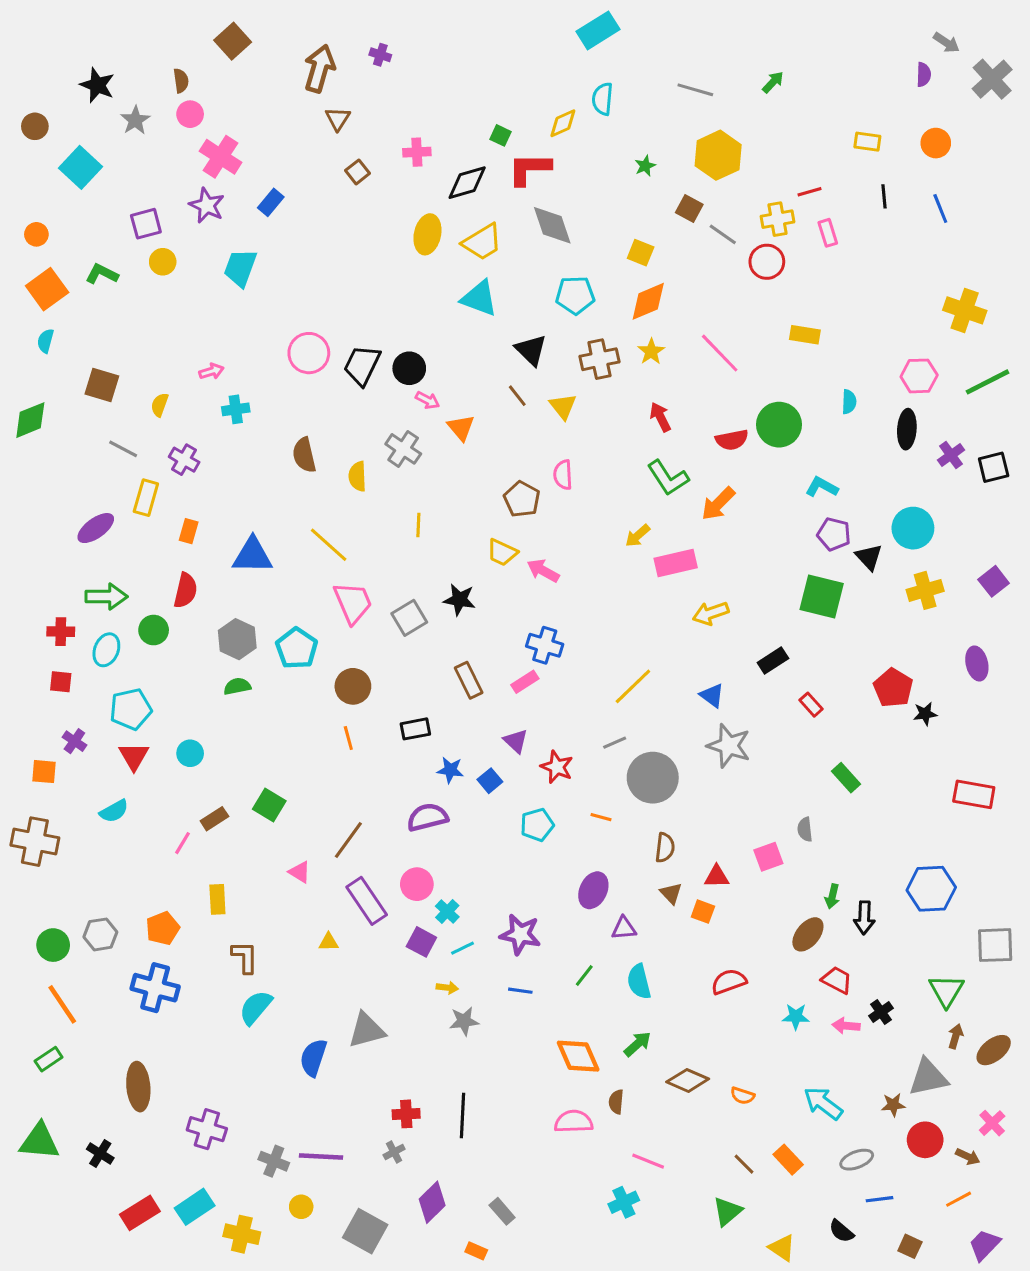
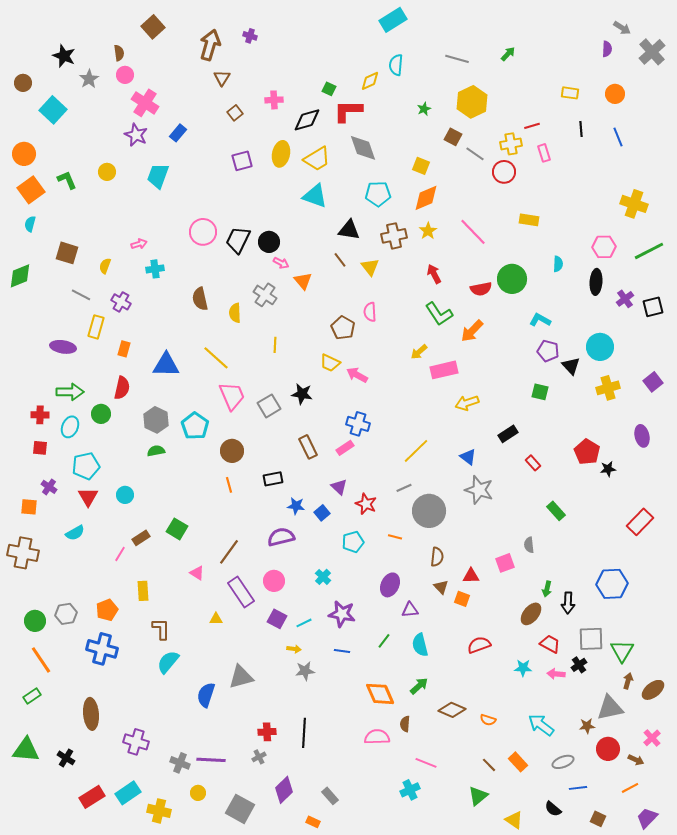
purple square: (146, 224) -> (242, 161), moved
orange circle: (36, 234) -> (24, 154), size x1.5
green L-shape: (102, 274) -> (67, 180), turned 40
black triangle: (531, 350) -> (349, 230), turned -35
purple ellipse: (96, 528) -> (63, 347), turned 45
green square: (822, 597) -> (540, 392), size x0.6
red rectangle: (974, 794) -> (640, 522), turned -56
cyan cross: (447, 912) -> (323, 577), moved
gray square: (995, 945) -> (591, 639), moved

